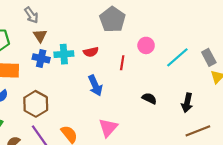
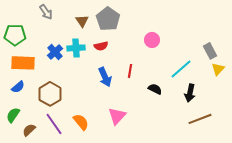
gray pentagon: (113, 19) -> (108, 19), moved
brown triangle: (40, 36) -> (82, 21), moved
cyan line: (177, 57) -> (181, 69), moved
blue cross: (41, 58) -> (55, 52), turned 35
red line: (122, 63) -> (130, 71), moved

